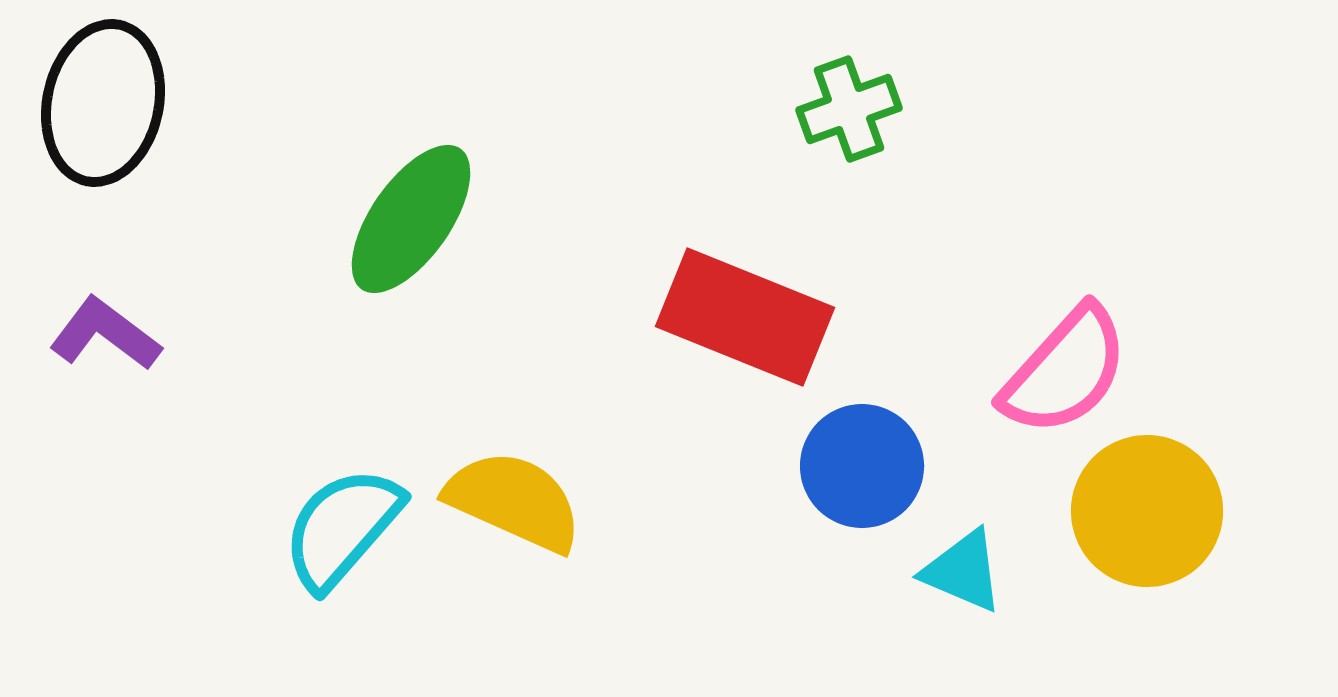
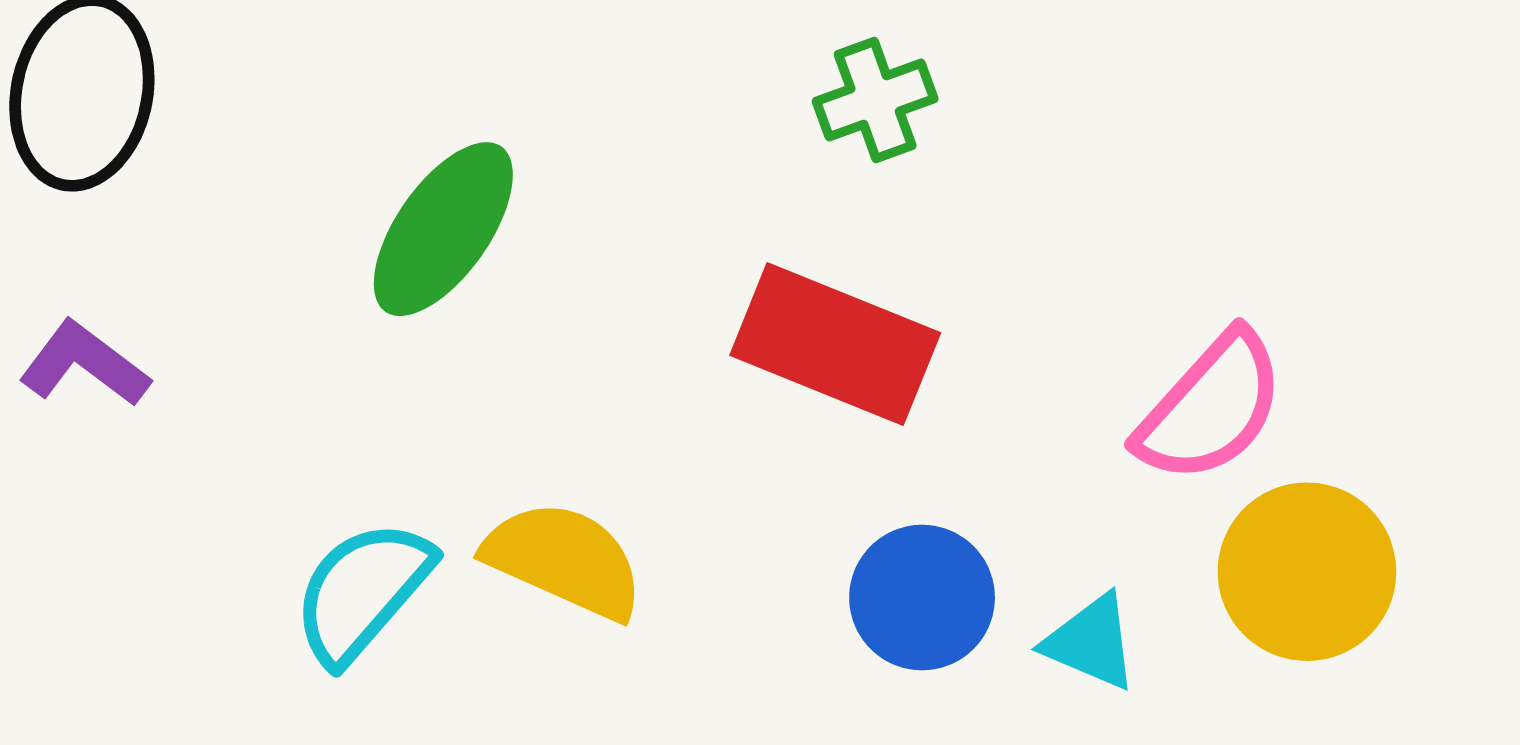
green cross: (849, 109) -> (875, 100), moved
blue circle: (862, 466) -> (922, 598), moved

